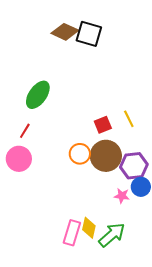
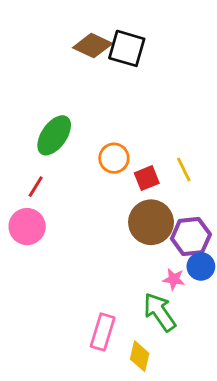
orange circle: (80, 154) -> (114, 158), moved
yellow diamond: (89, 228) -> (140, 356), moved
green arrow: (112, 235) -> (160, 312), moved, turned -84

